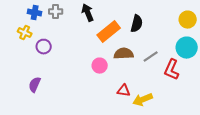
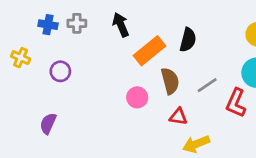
yellow cross: (25, 33) -> (21, 58), moved
brown semicircle: (124, 54) -> (170, 81), turned 78
red triangle: (124, 91) -> (178, 117), moved

